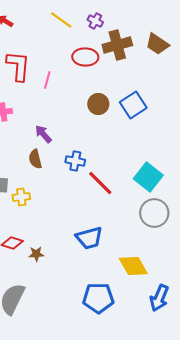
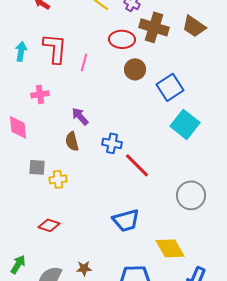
brown cross: (117, 45) -> (154, 27), turned 32
brown circle: (98, 104) -> (135, 69), moved
cyan square: (148, 177) -> (185, 124), moved
brown star: (36, 254) -> (84, 268), moved

